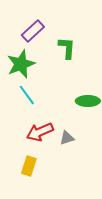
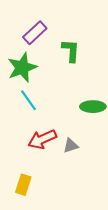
yellow rectangle: (29, 166) -> (23, 185), moved

